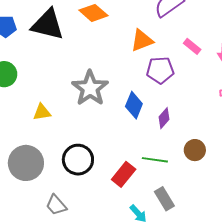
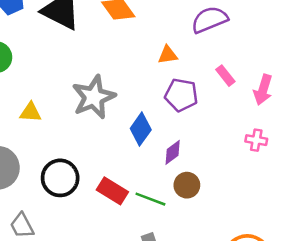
orange triangle: (142, 40) -> (168, 55), size x0.7
brown circle: (195, 150) -> (187, 185), moved
red rectangle: (124, 174) -> (112, 191), moved, turned 70

